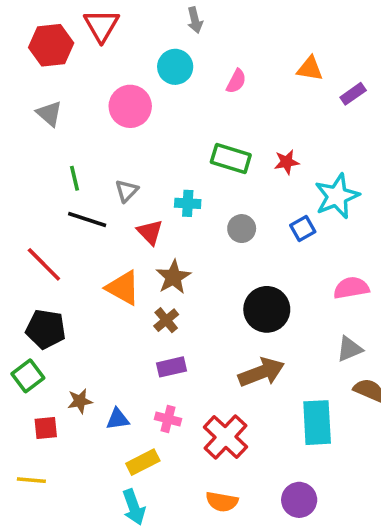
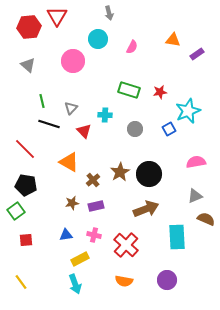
brown star: (173, 277) -> (120, 172), moved
brown star: (80, 401) -> (72, 203), moved
yellow line: (31, 480) -> (21, 282), moved, turned 49

